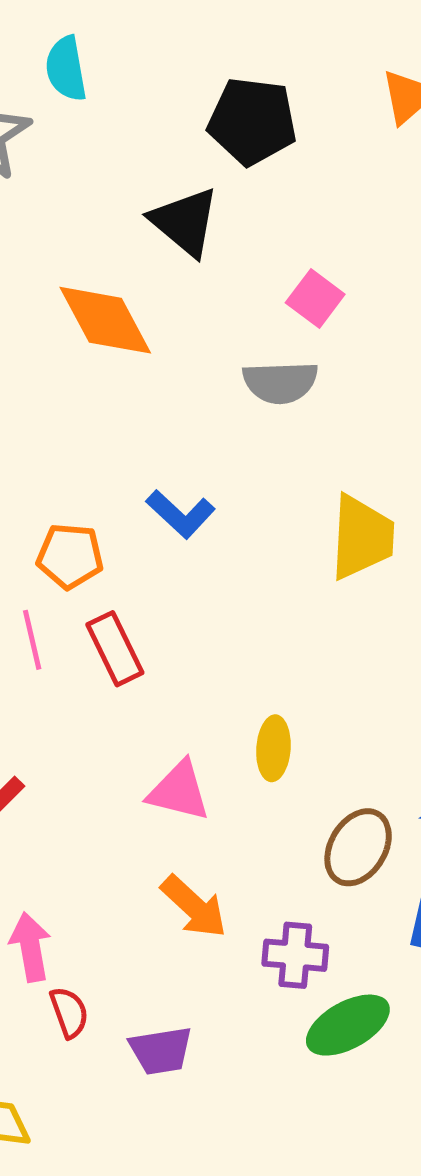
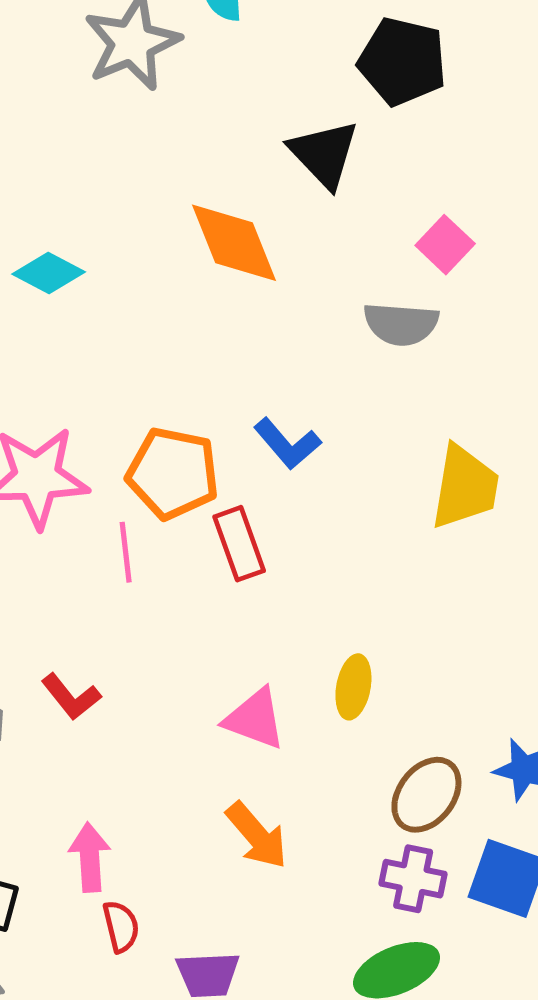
orange pentagon: (70, 556) -> (173, 473), size x1.4
red rectangle: (115, 649) -> (239, 544), moved
purple cross: (295, 955) -> (413, 879), moved

